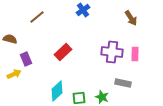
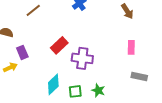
purple cross: (112, 52) -> (82, 58), moved
gray rectangle: (123, 83) -> (139, 76), moved

